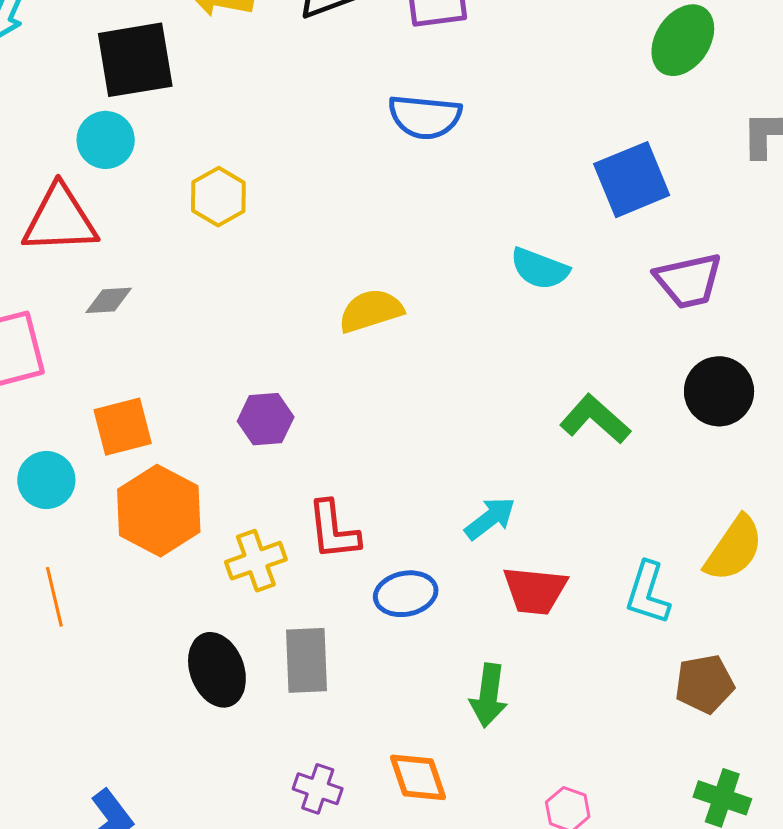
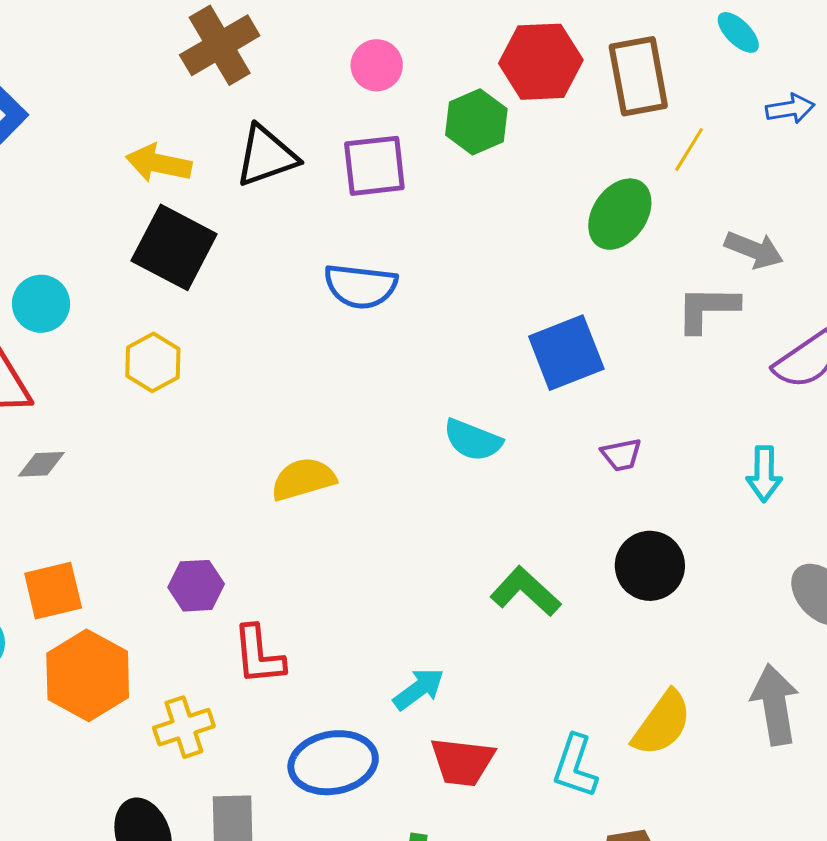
black square: (135, 60) -> (174, 247), moved, turned 36
purple trapezoid: (688, 281) -> (621, 455), size x0.6
red L-shape: (333, 530) -> (259, 655), moved
blue ellipse: (406, 594) -> (333, 763), size x1.4

